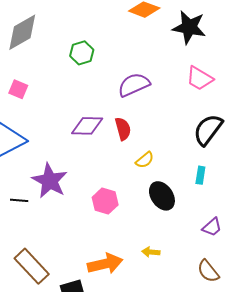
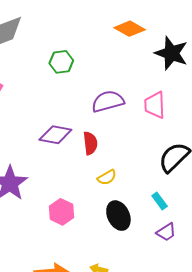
pink trapezoid: (200, 78) -> (155, 105), moved, turned 48
cyan rectangle: (200, 175) -> (160, 201), turned -54
purple trapezoid: (212, 227) -> (166, 232), moved

